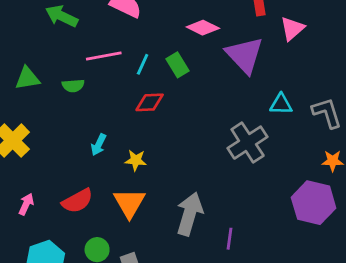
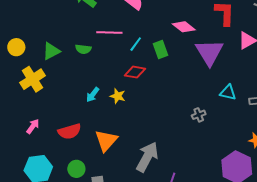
green triangle: (27, 78) -> (51, 51), moved, turned -30
gray cross: (248, 143) -> (199, 115), size x0.5
yellow star: (136, 160) -> (118, 96), moved

